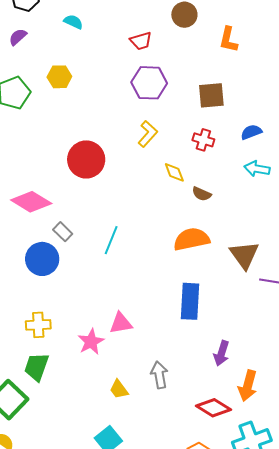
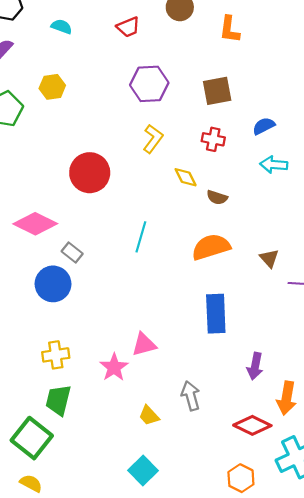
red trapezoid: (141, 41) -> (128, 27), moved
cyan line: (111, 240) -> (141, 237), moved
brown triangle: (244, 255) -> (269, 258), size x0.6

